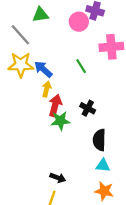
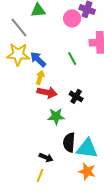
red arrow: (55, 105) -> (47, 92), turned 84
green star: (60, 121) -> (56, 116), moved
black semicircle: (99, 140) -> (69, 142), moved
cyan triangle: (103, 165) -> (87, 148), size x1.6

